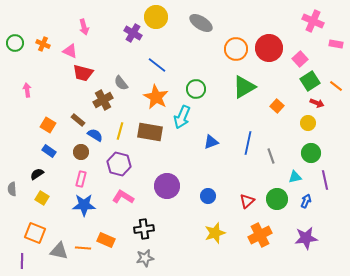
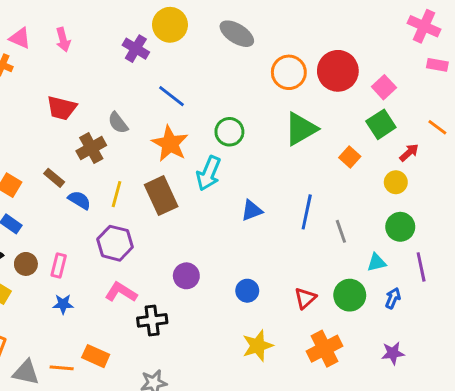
pink cross: (313, 21) -> (424, 26), moved
pink triangle: (70, 51) -> (20, 38), moved
green square: (310, 81) -> (381, 124), moved
red arrow: (317, 103) -> (409, 153), turned -64
brown rectangle: (150, 132) -> (161, 196), turned 55
brown circle: (81, 152) -> (26, 264), moved
purple circle: (167, 186) -> (186, 276), size x0.7
blue star: (84, 205) -> (63, 304), size x0.6
black cross: (144, 229) -> (152, 320), moved
purple star: (306, 238) -> (393, 353), size x0.7

